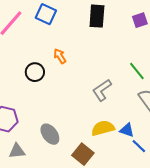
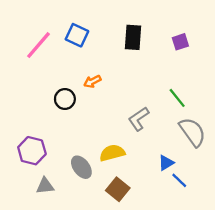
orange arrow: (60, 56) -> (92, 81), turned -84
yellow semicircle: (103, 128) -> (112, 153), moved
blue triangle: (127, 130) -> (166, 163), turned -49

